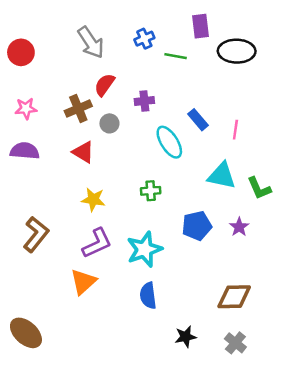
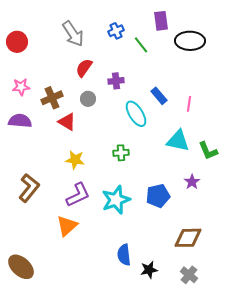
green line: (176, 56) -> (141, 45), turned 42
brown cross: (78, 108) -> (52, 98), moved
blue pentagon: (197, 226) -> (158, 196), moved
blue semicircle: (148, 295) -> (124, 255), moved

